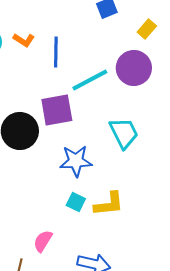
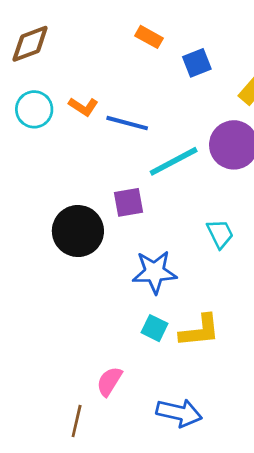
blue line: (56, 52) -> (127, 123), turned -76
purple square: (57, 110) -> (129, 202), size x0.7
cyan trapezoid: (124, 133) -> (220, 234), size x0.7

